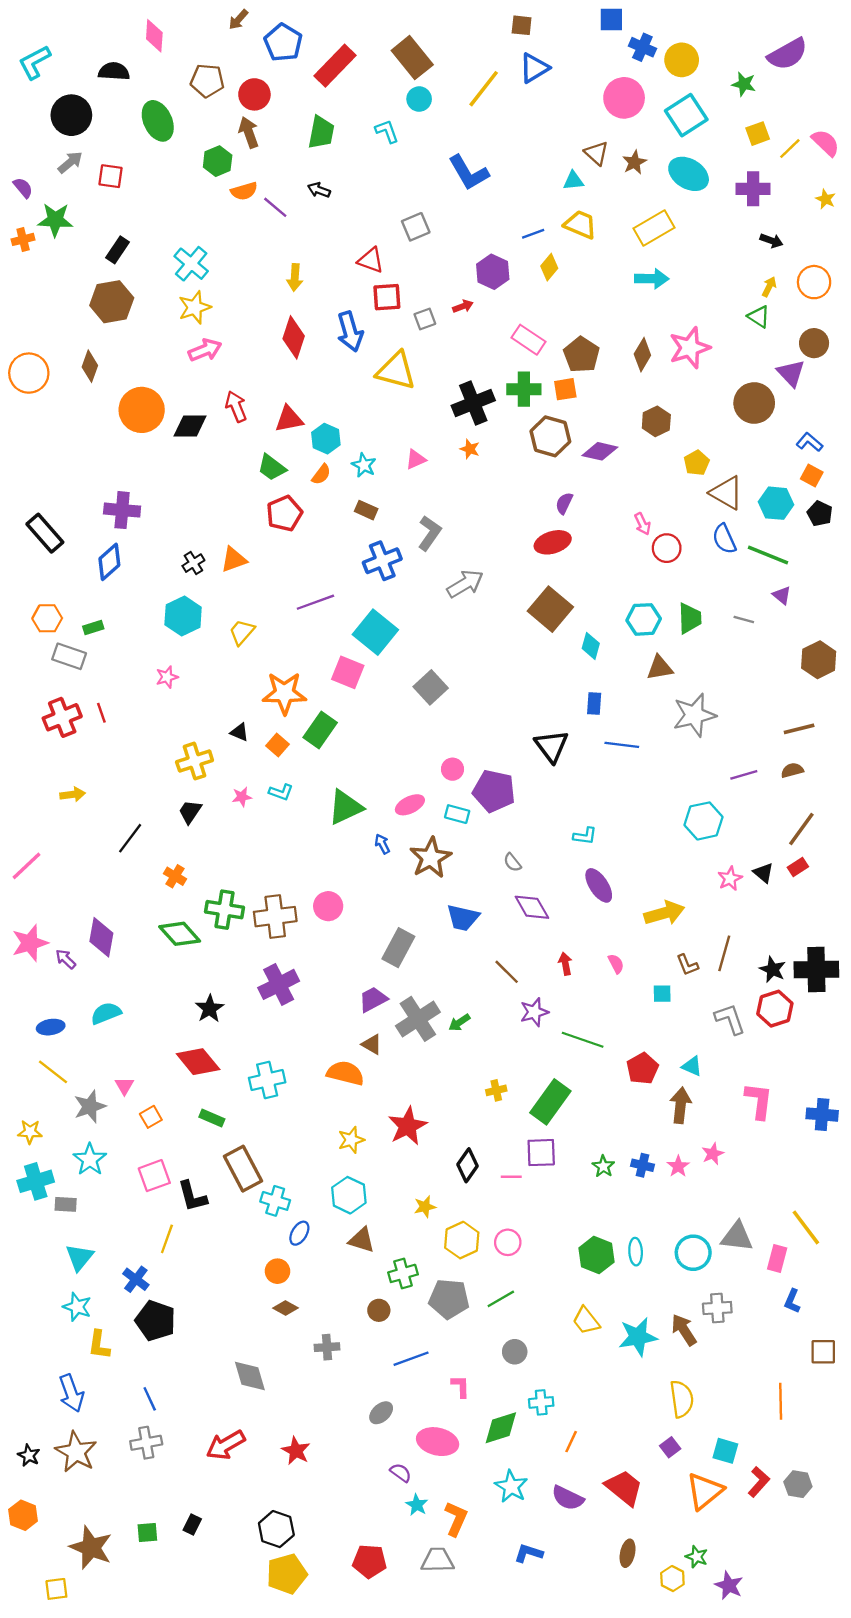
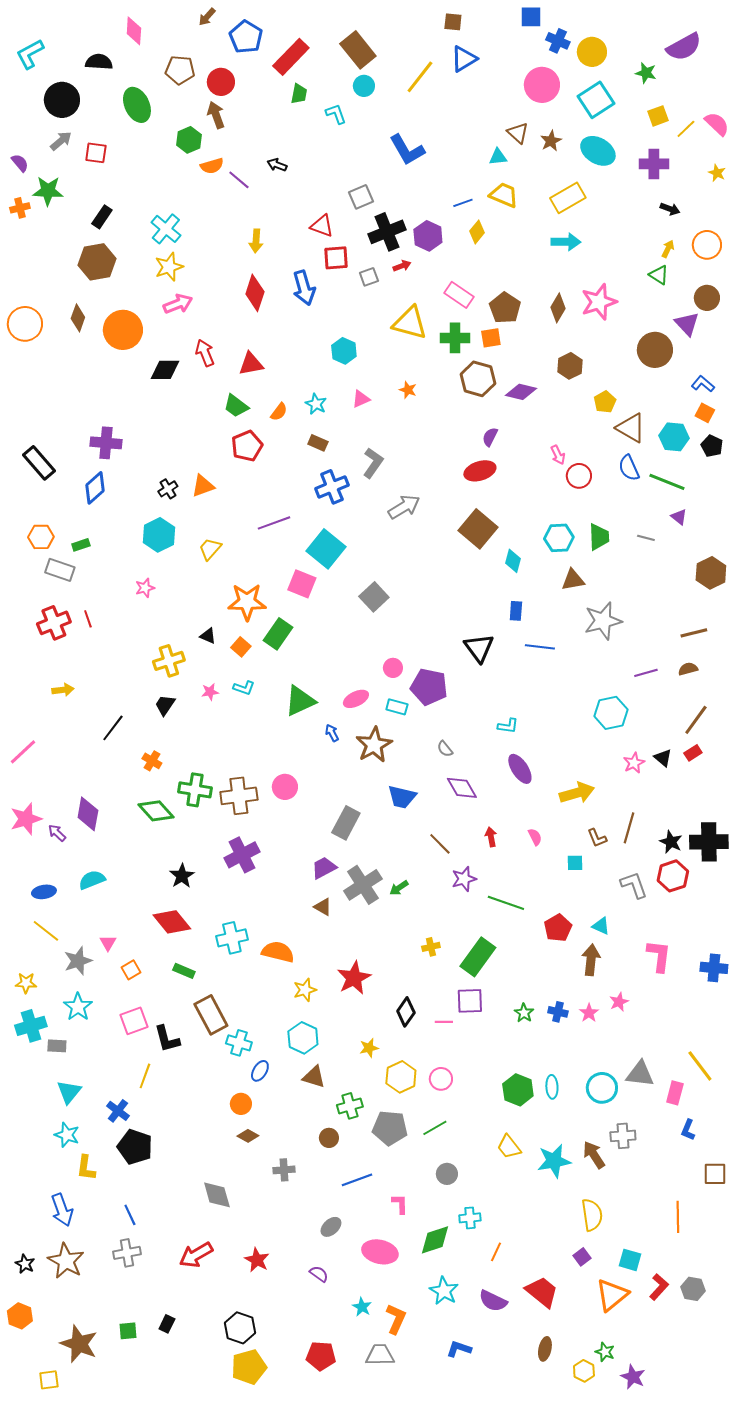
green trapezoid: (321, 132) -> (299, 94), moved, size x0.7
yellow triangle: (396, 371) -> (410, 323), moved
black cross: (473, 403) -> (387, 232), moved
orange circle: (142, 410) -> (123, 330), moved
cyan hexagon: (326, 439) -> (344, 351), moved
orange semicircle: (345, 1073) -> (278, 952), moved
purple semicircle: (401, 1473) -> (319, 1274), moved

